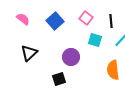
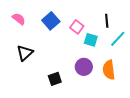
pink square: (86, 18) -> (77, 27), moved
purple circle: (71, 57) -> (84, 67), moved

